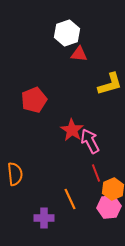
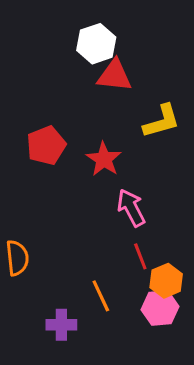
red triangle: (79, 54) -> (114, 76), size x1.4
red star: (72, 130) -> (104, 159), moved

